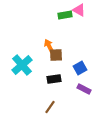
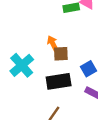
black rectangle: (54, 79) -> (59, 81), size x1.5

